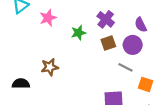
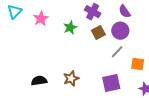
brown star: (50, 67) -> (71, 78), moved
gray line: (125, 67) -> (117, 52), turned -64
black semicircle: (21, 84) -> (39, 81), moved

